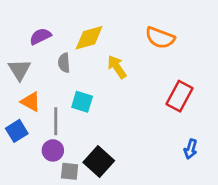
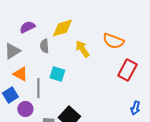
orange semicircle: (160, 38) -> (113, 41), moved
gray triangle: (19, 70) -> (12, 51), turned 30
purple circle: (53, 150) -> (25, 109), moved

